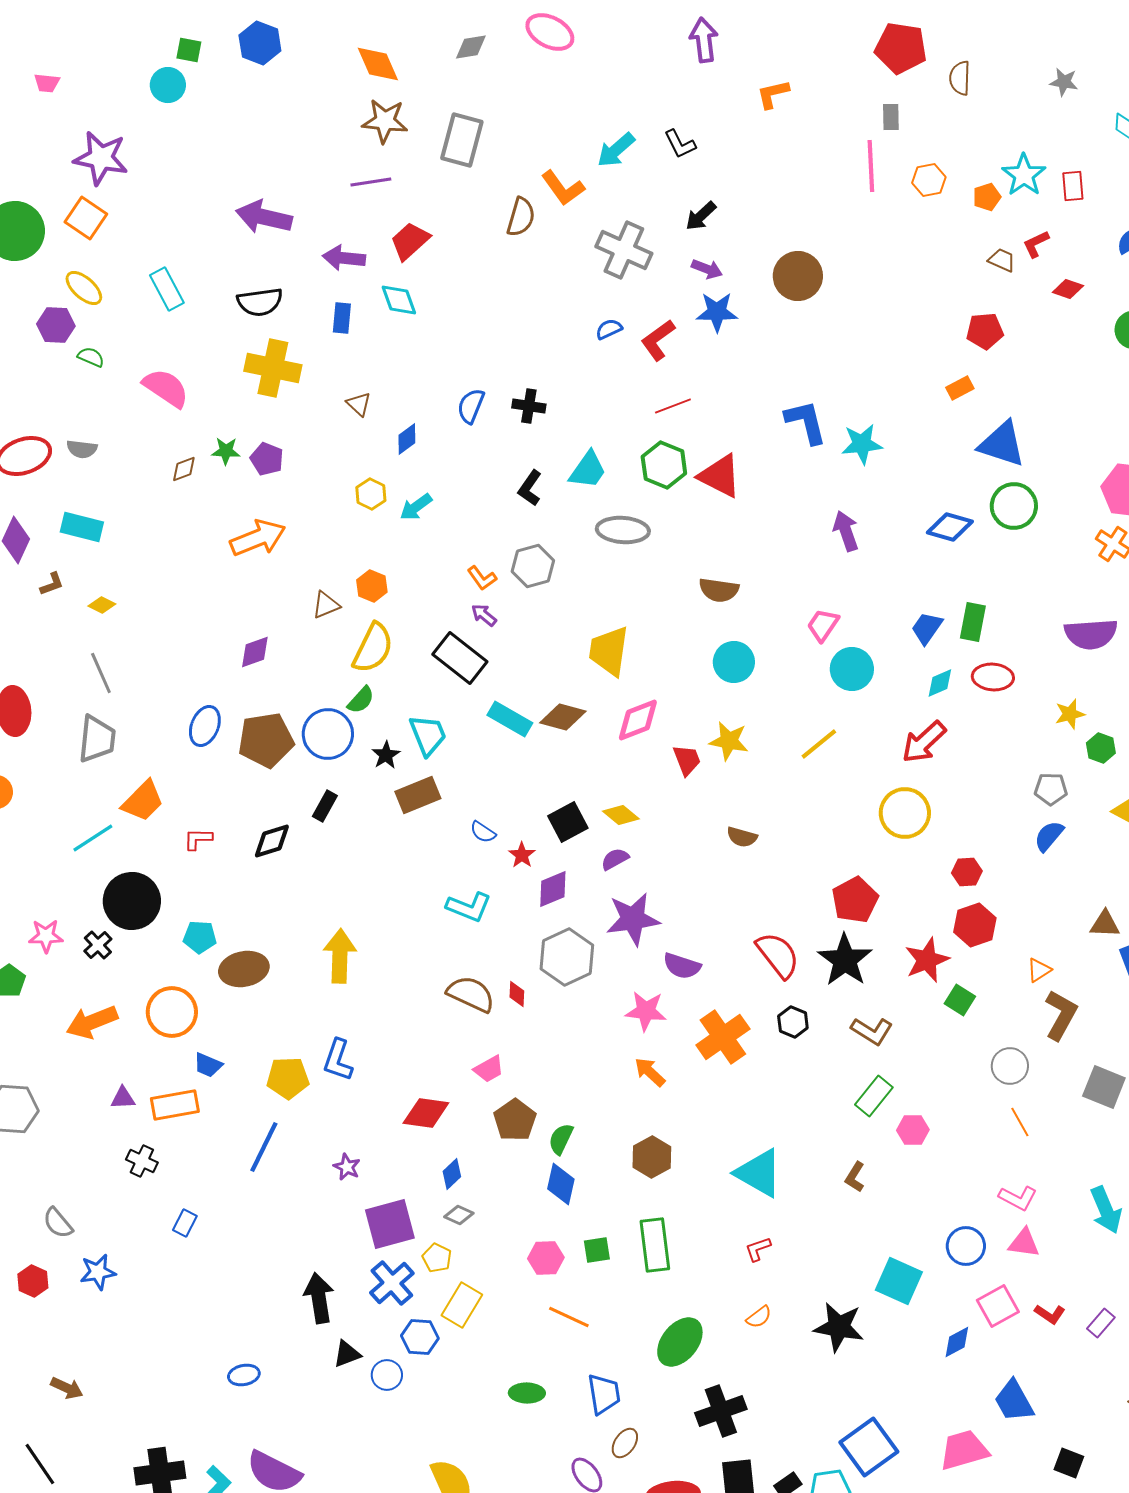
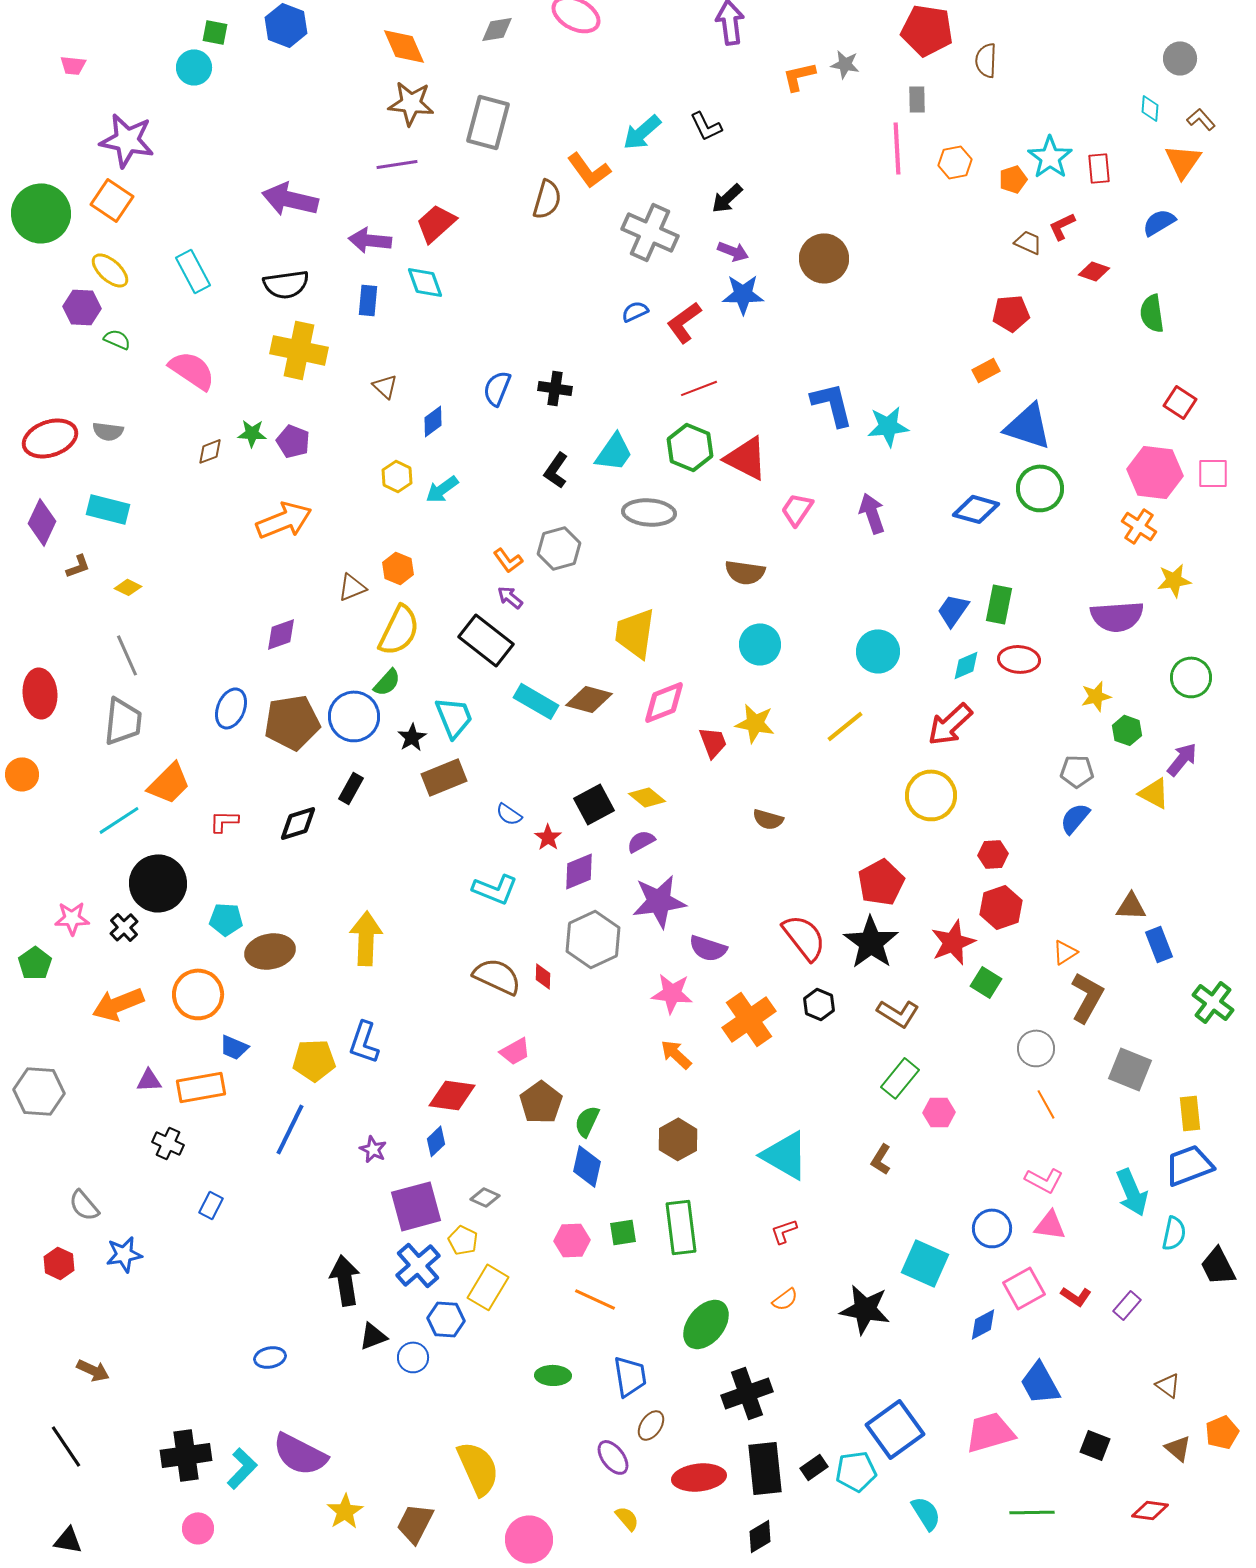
gray star: (1064, 82) -> (845, 64), moved
pink trapezoid: (823, 625) -> (797, 509), moved
blue diamond: (452, 1174) -> (436, 1141), moved

